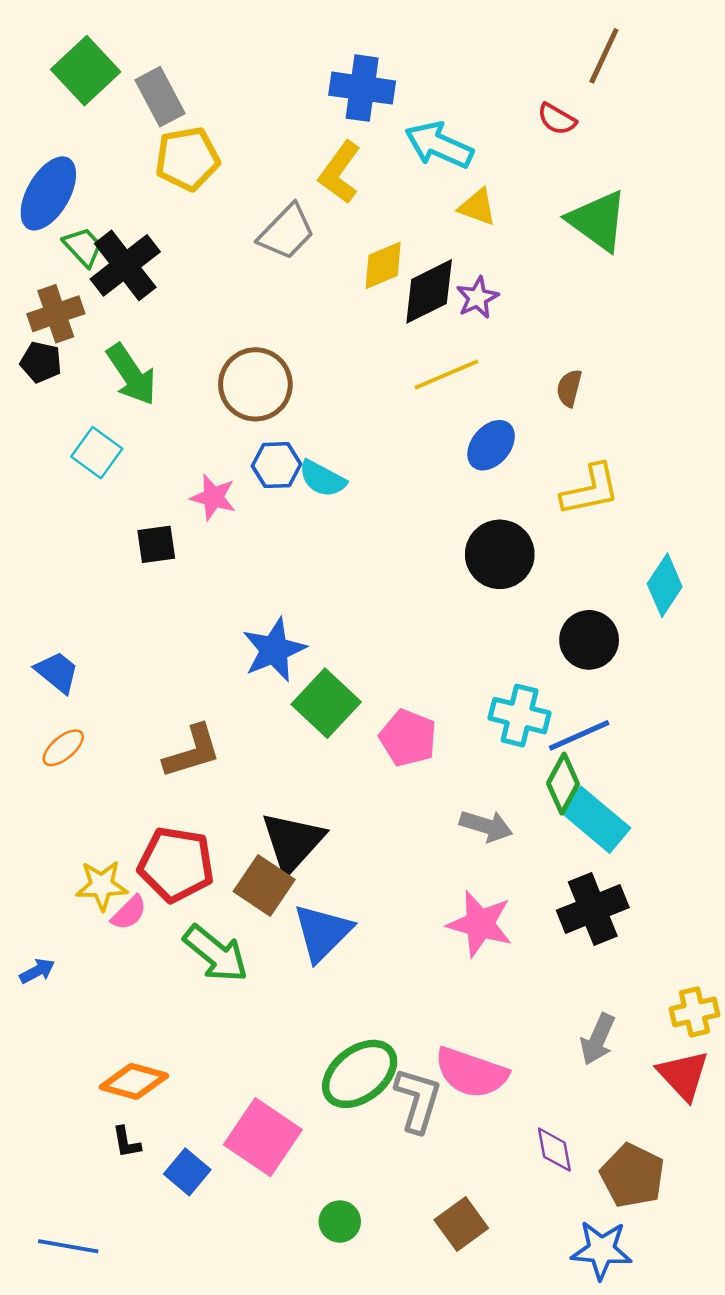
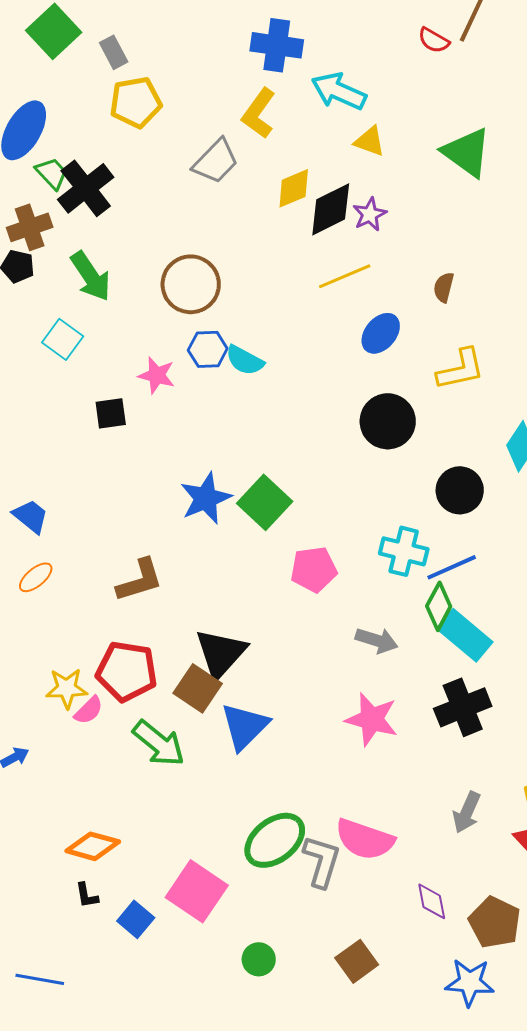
gray rectangle: (160, 97) -> (114, 52), size x0.7
red semicircle: (557, 119) -> (434, 40), moved
green square: (326, 703) -> (265, 502), moved
pink pentagon: (408, 738) -> (314, 569), turned -30

